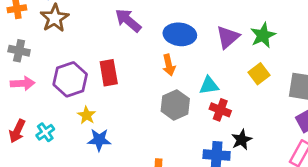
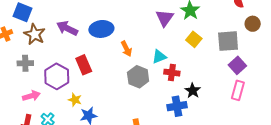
purple arrow: (128, 20) -> (67, 28), moved
blue ellipse: (180, 34) -> (101, 29), moved
gray cross: (19, 51) -> (25, 63), moved
pink arrow: (23, 83) -> (31, 96), moved

